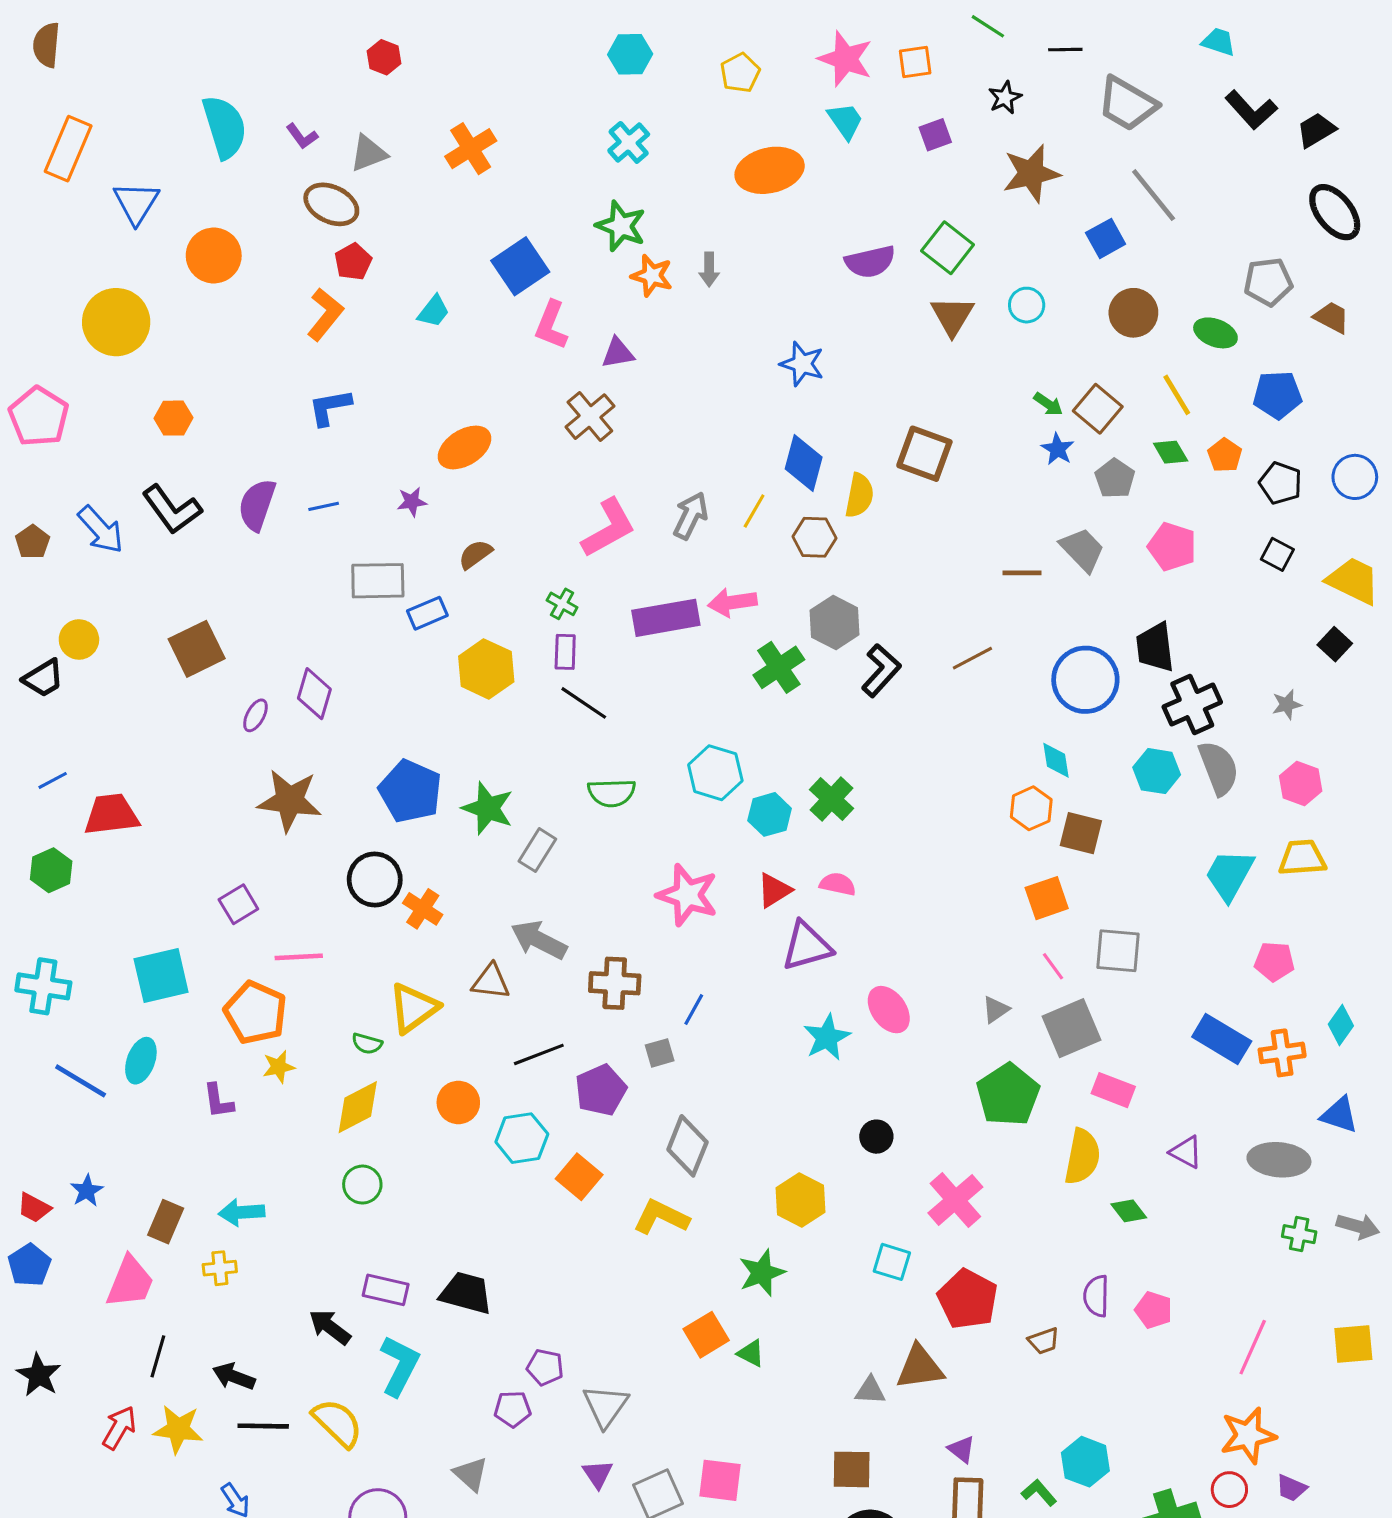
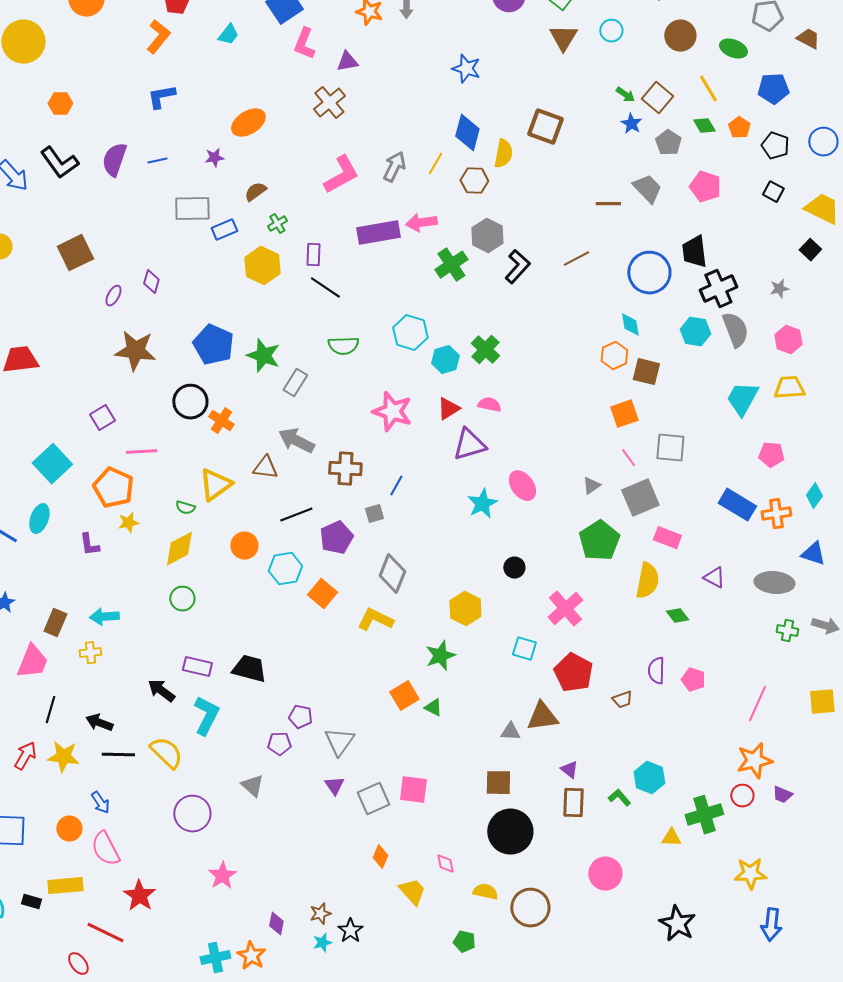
green cross: (562, 604) -> (277, 224), moved, turned 30
purple diamond: (314, 694) -> (151, 282), size x0.7
cyan square: (161, 975) -> (52, 464), turned -30

